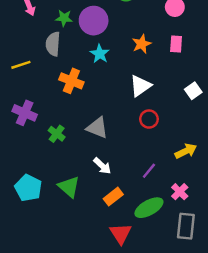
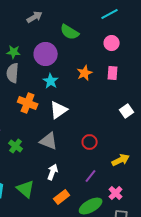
green star: (64, 18) -> (14, 52), moved
white triangle: (140, 86) -> (59, 110), moved
red circle: (149, 119) -> (90, 142), moved
white arrow: (102, 166) -> (53, 172), turned -112

